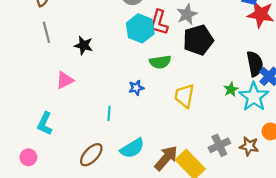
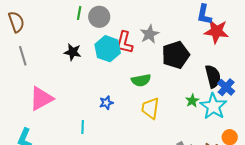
black pentagon: (198, 40) -> (176, 55), moved
black star: (83, 45) -> (73, 52), moved
green semicircle: (160, 62) -> (141, 80), moved
pink triangle: (65, 80) -> (41, 99), size x1.5

